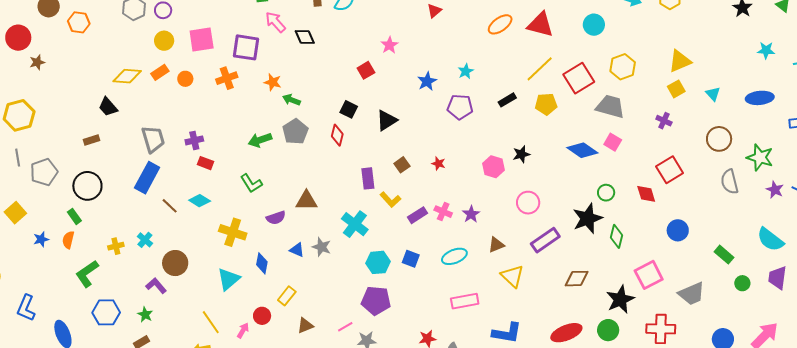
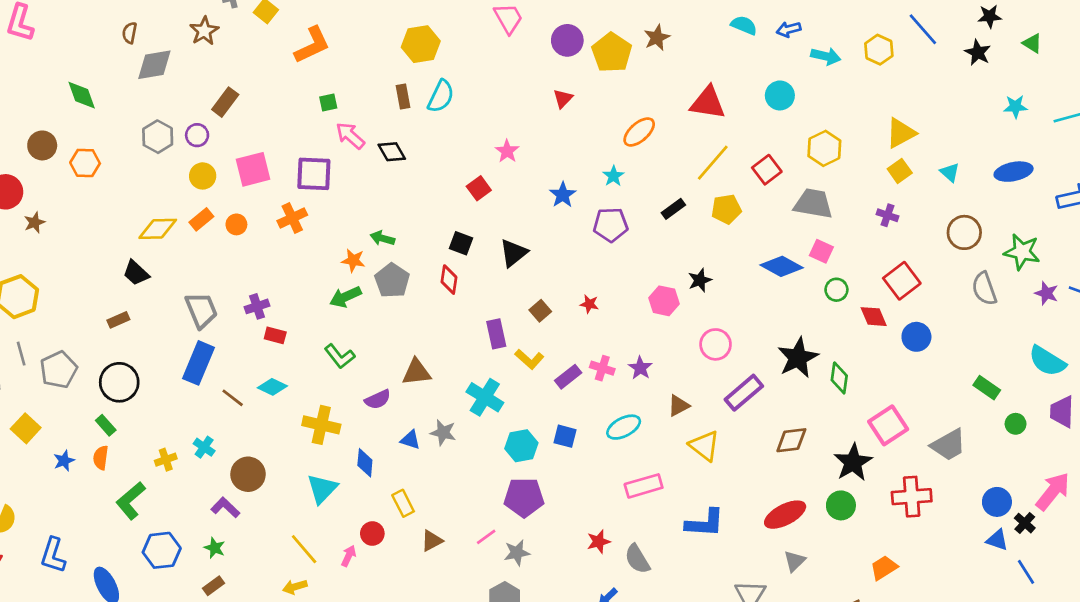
orange ellipse: (500, 24) -> (639, 132), moved
red square: (579, 78) -> (767, 170), size x0.7
orange star: (273, 82) -> (353, 260), moved
green circle: (606, 193) -> (836, 290), moved
blue circle: (678, 230) -> (916, 337), moved
yellow rectangle: (287, 296) -> (403, 503), turned -60

